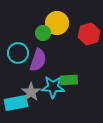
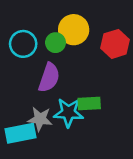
cyan circle: (18, 53) -> (23, 44), moved
gray star: (31, 92) -> (40, 119), turned -30

